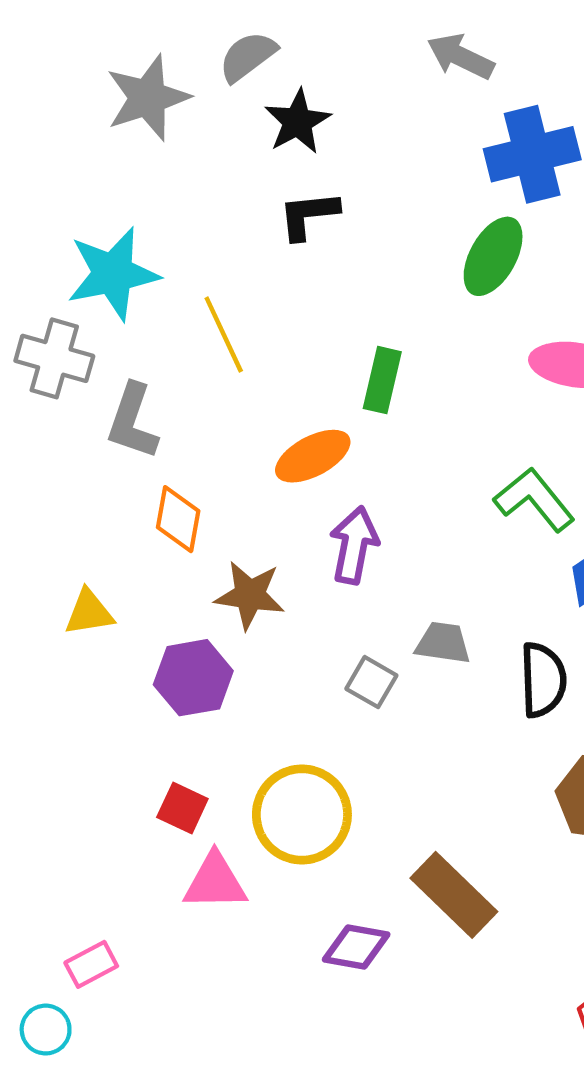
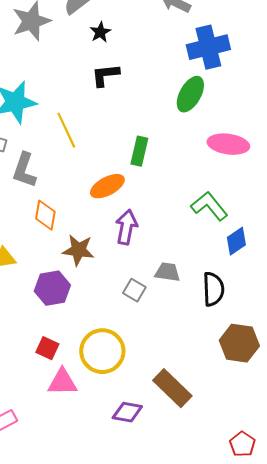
black star: (298, 122) -> (100, 32), size x0.7

